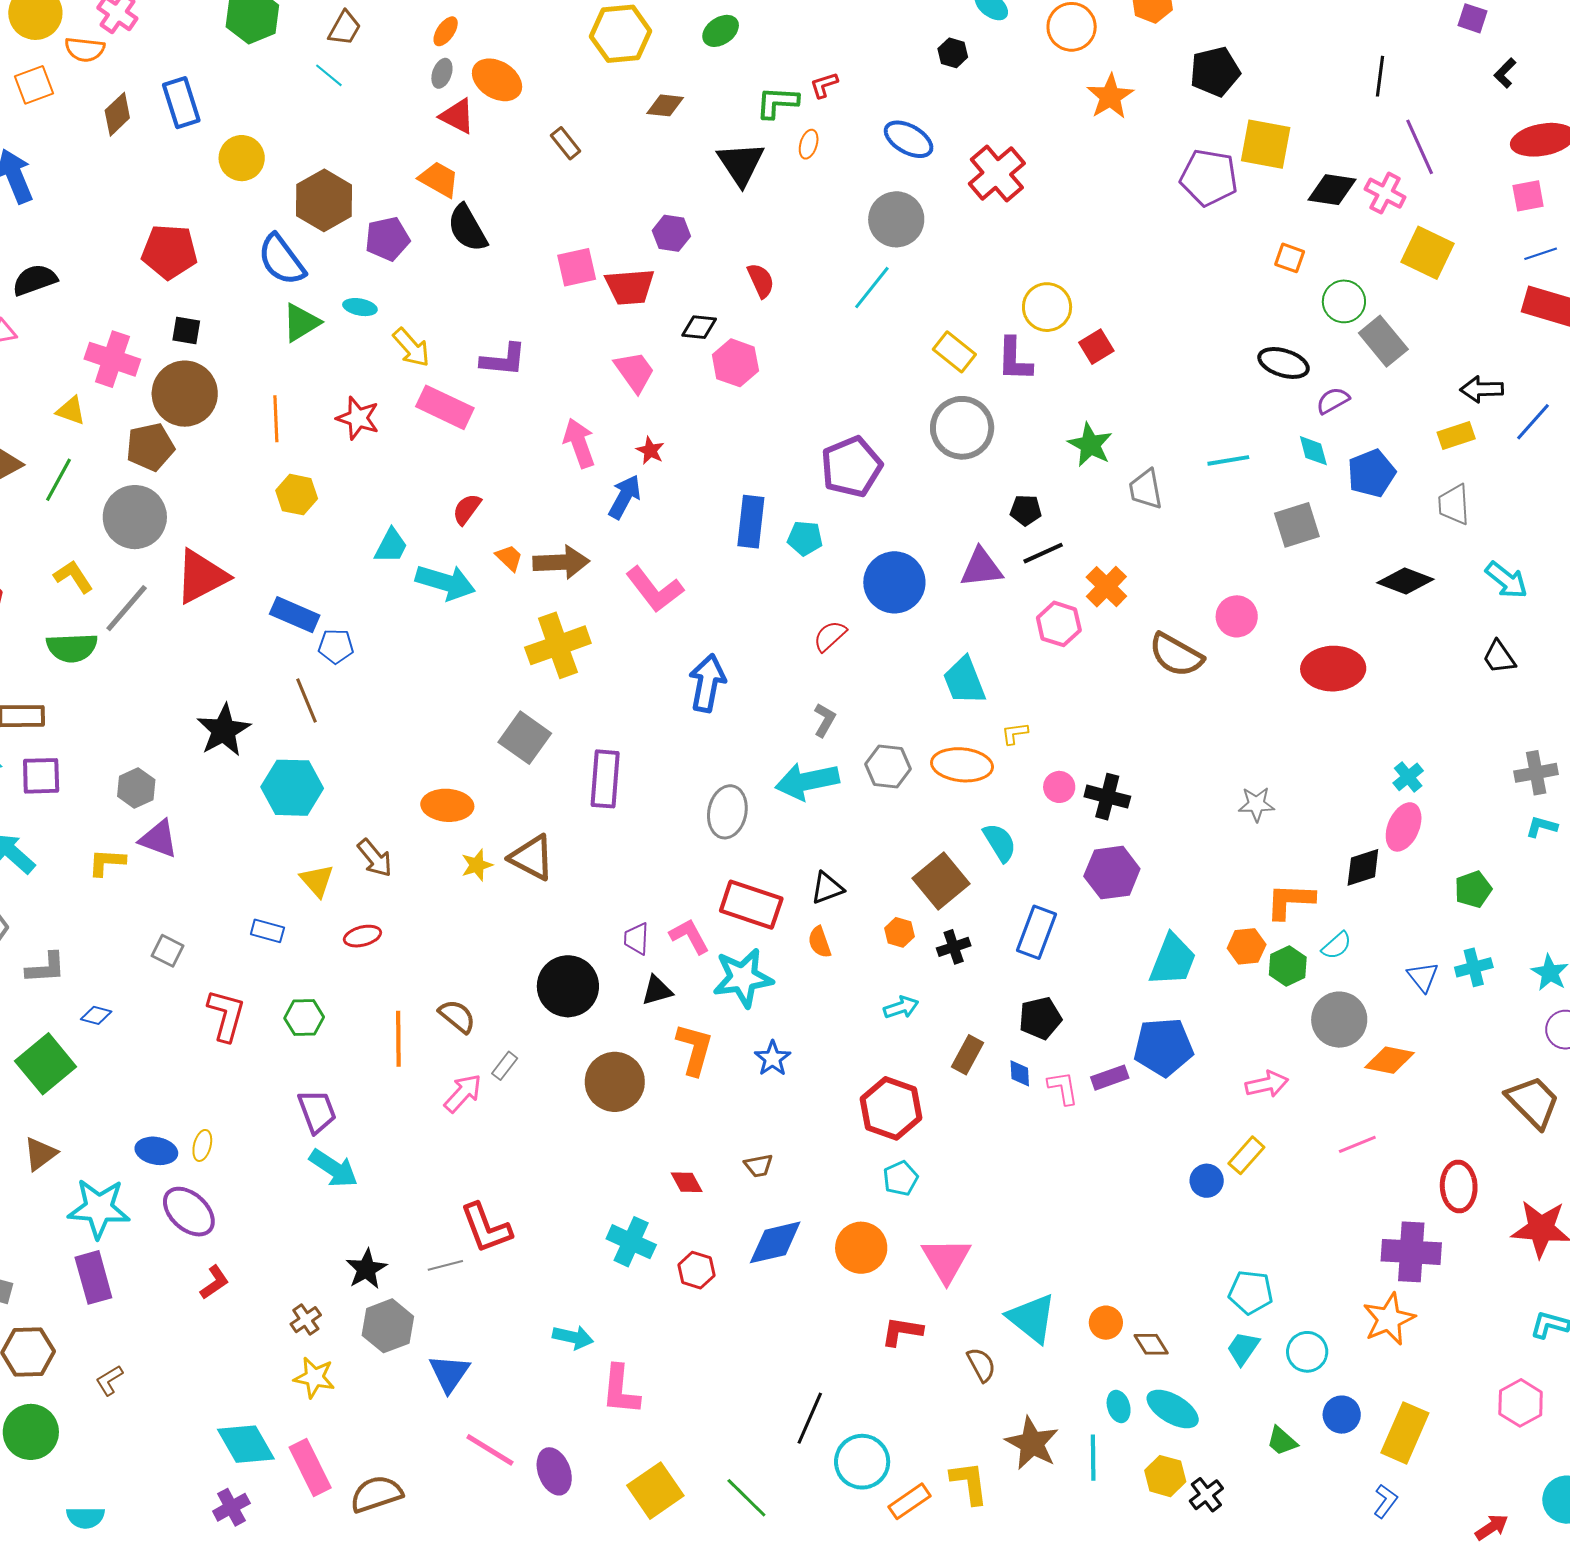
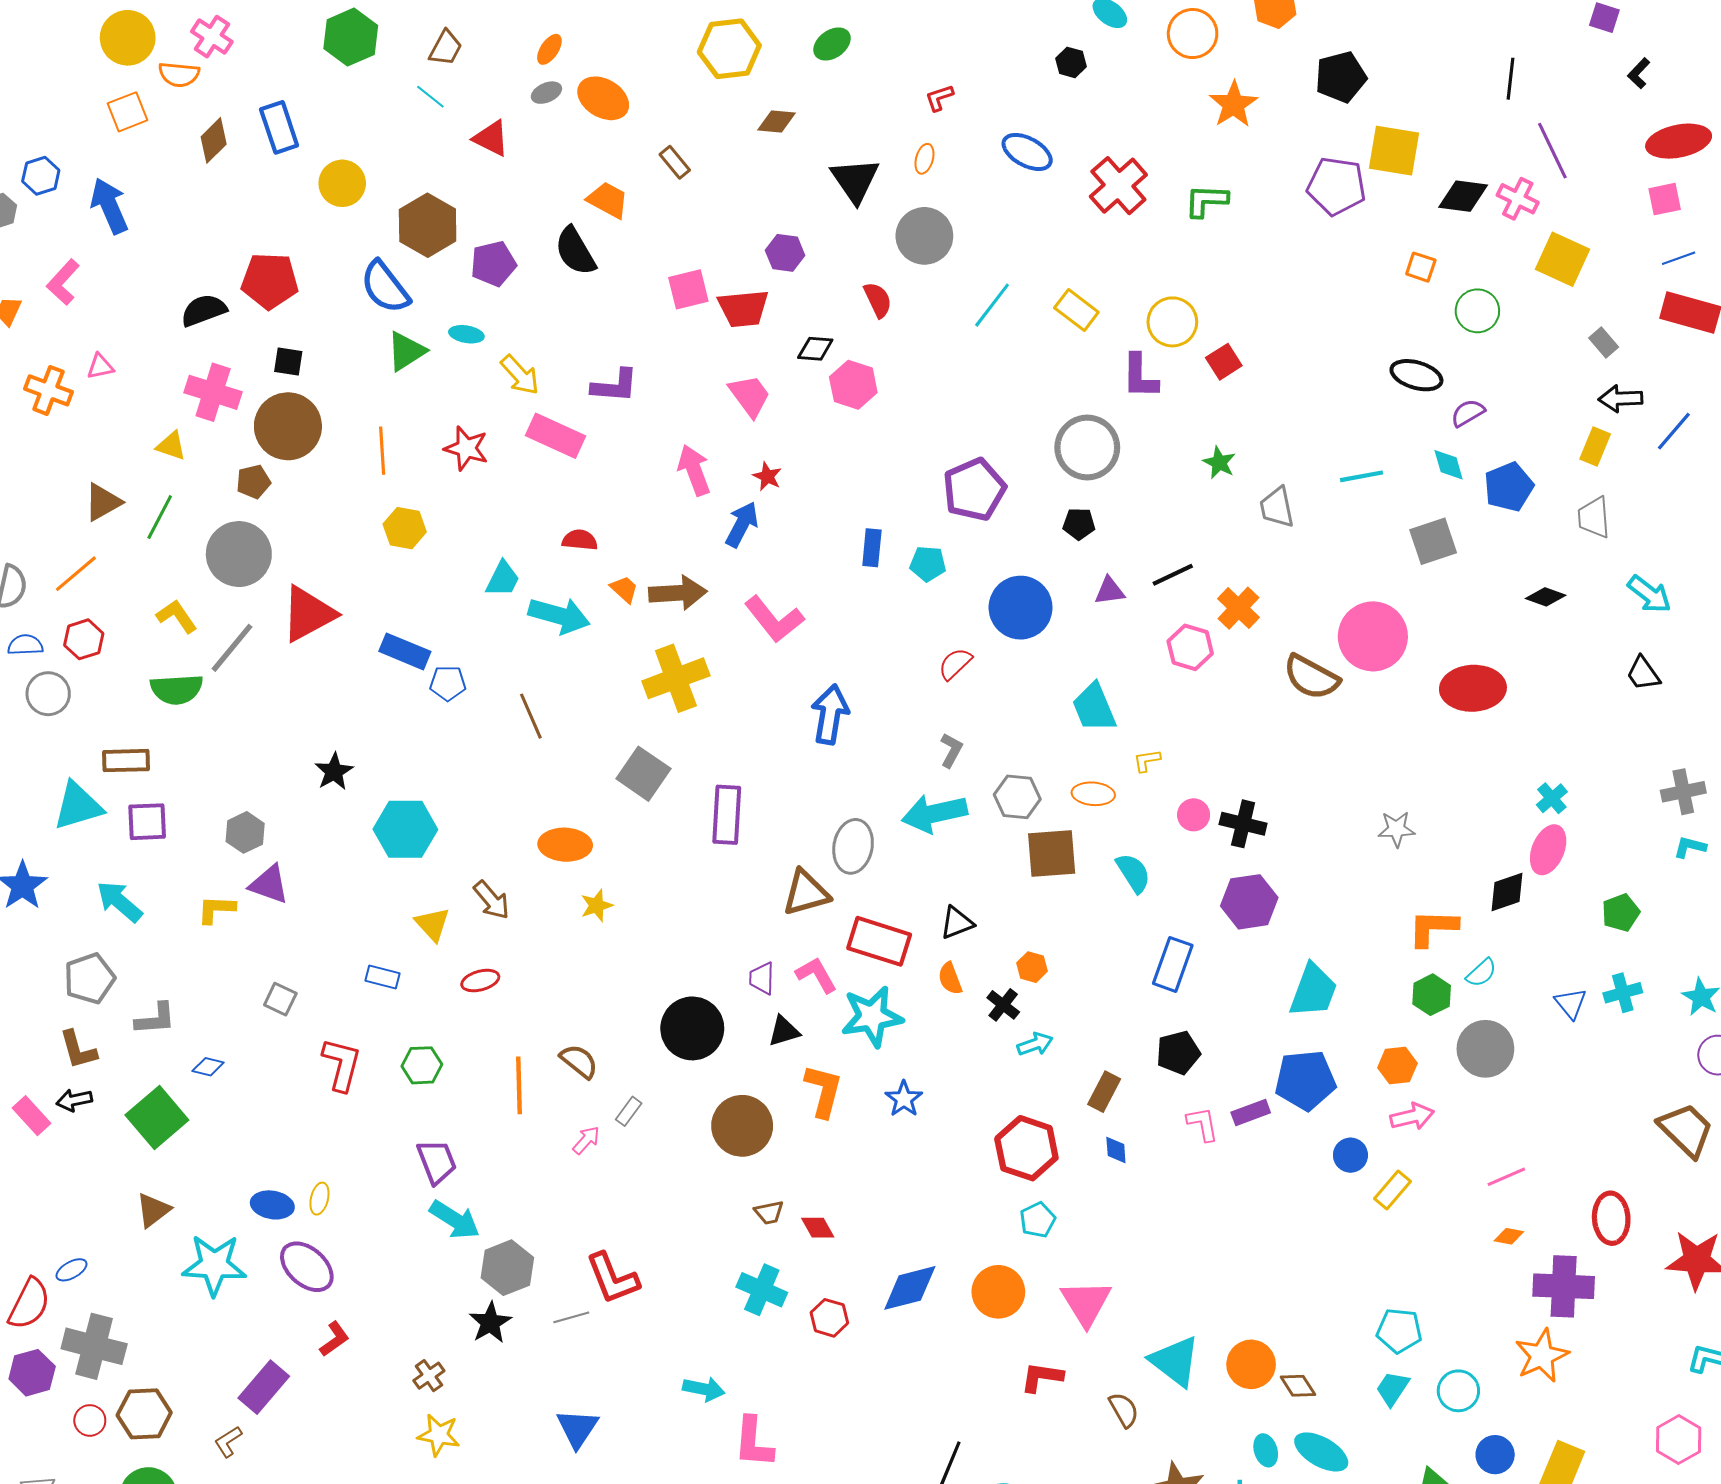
gray ellipse: (442, 73) -> (546, 93), turned 48
green L-shape: (777, 102) -> (1206, 201), moved
red triangle: (457, 116) -> (491, 138), moved
orange trapezoid: (439, 179) -> (608, 200), moved
gray circle: (896, 219) -> (924, 236), moved
black semicircle: (35, 280) -> (204, 310), moved
gray rectangle: (1383, 341) -> (1604, 342), moved, size x0.6
yellow rectangle: (954, 352) -> (1076, 310), moved
yellow rectangle: (1456, 435) -> (1595, 447), turned -48
green star: (1090, 445) -> (1219, 463), size x0.7
brown pentagon: (150, 447) -> (253, 482), size x0.7
red semicircle: (467, 509) -> (580, 540), turned 60
black pentagon: (1026, 510) -> (1079, 524), moved
blue rectangle: (751, 522) -> (872, 548), size x0.7
purple triangle: (981, 568) -> (1110, 591), size x0.7
black diamond: (1405, 581) -> (1546, 597), size x0.7
pink circle: (1237, 616) -> (1373, 636), size x1.6
brown line: (306, 701) -> (531, 716), moved
black star: (224, 730) -> (334, 772), size x0.7
orange ellipse: (962, 765) -> (1093, 794), size x0.7
brown triangle: (532, 858) -> (806, 893), moved, turned -42
brown square: (941, 881) -> (1052, 854), moved, turned 36
orange hexagon: (1247, 946) -> (1397, 1065), moved
black cross: (954, 947) -> (1003, 1005), moved, turned -32
orange diamond: (1390, 1060) -> (1509, 1236), moved, size x0.6
blue diamond: (1020, 1073) -> (1116, 1150), moved
pink arrow: (463, 1093) -> (586, 1140), size x0.7
brown trapezoid: (758, 1166) -> (769, 1212), moved
blue circle: (1207, 1181) -> (1350, 1155), moved
purple rectangle: (93, 1277) -> (264, 1387), moved, turned 57
orange circle: (1106, 1323) -> (1251, 1364), size x1.4
gray hexagon: (388, 1326) -> (507, 1268), moved

